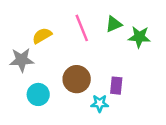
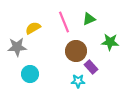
green star: (139, 37) -> (110, 42), moved
brown circle: (77, 79) -> (76, 51), moved
purple rectangle: (116, 86) -> (91, 67), turned -48

